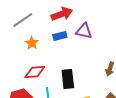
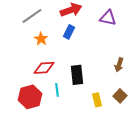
purple triangle: (84, 31) -> (108, 18), moved
blue rectangle: (60, 36) -> (69, 32), turned -48

